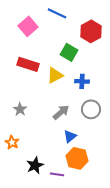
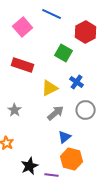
yellow triangle: (55, 75) -> (50, 88), moved
blue cross: (82, 81) -> (77, 82), turned 32

